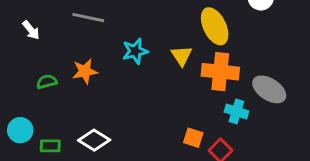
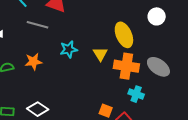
gray ellipse: (269, 89) -> (158, 67), moved

